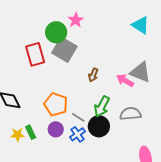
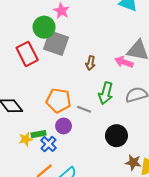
black circle: (99, 126) -> (116, 136), moved
green rectangle: (31, 132) -> (39, 134), turned -64
blue cross: (78, 134) -> (48, 144), moved

